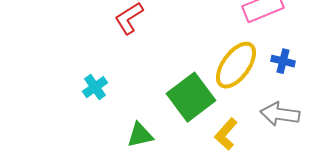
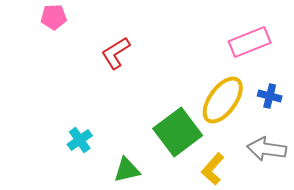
cyan cross: (95, 87) -> (80, 140), moved

